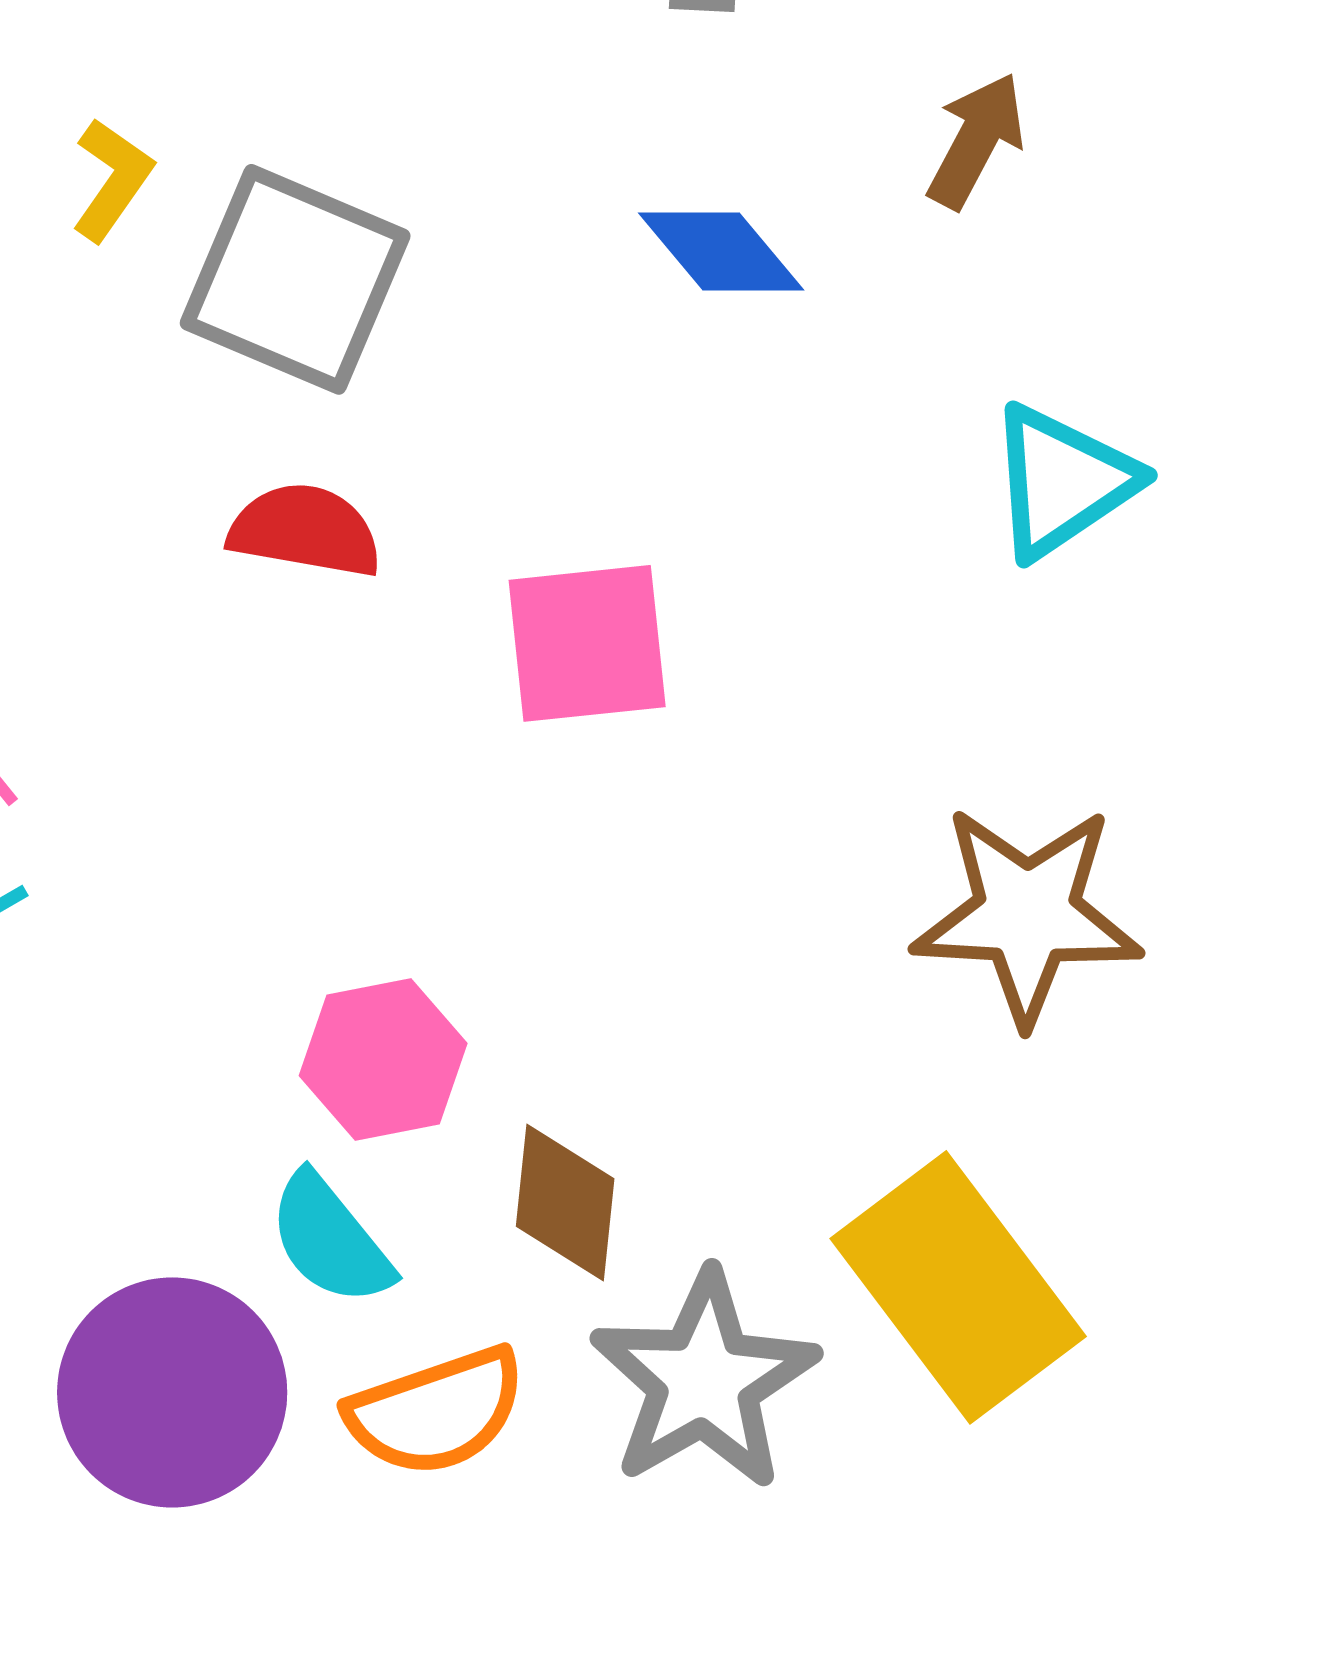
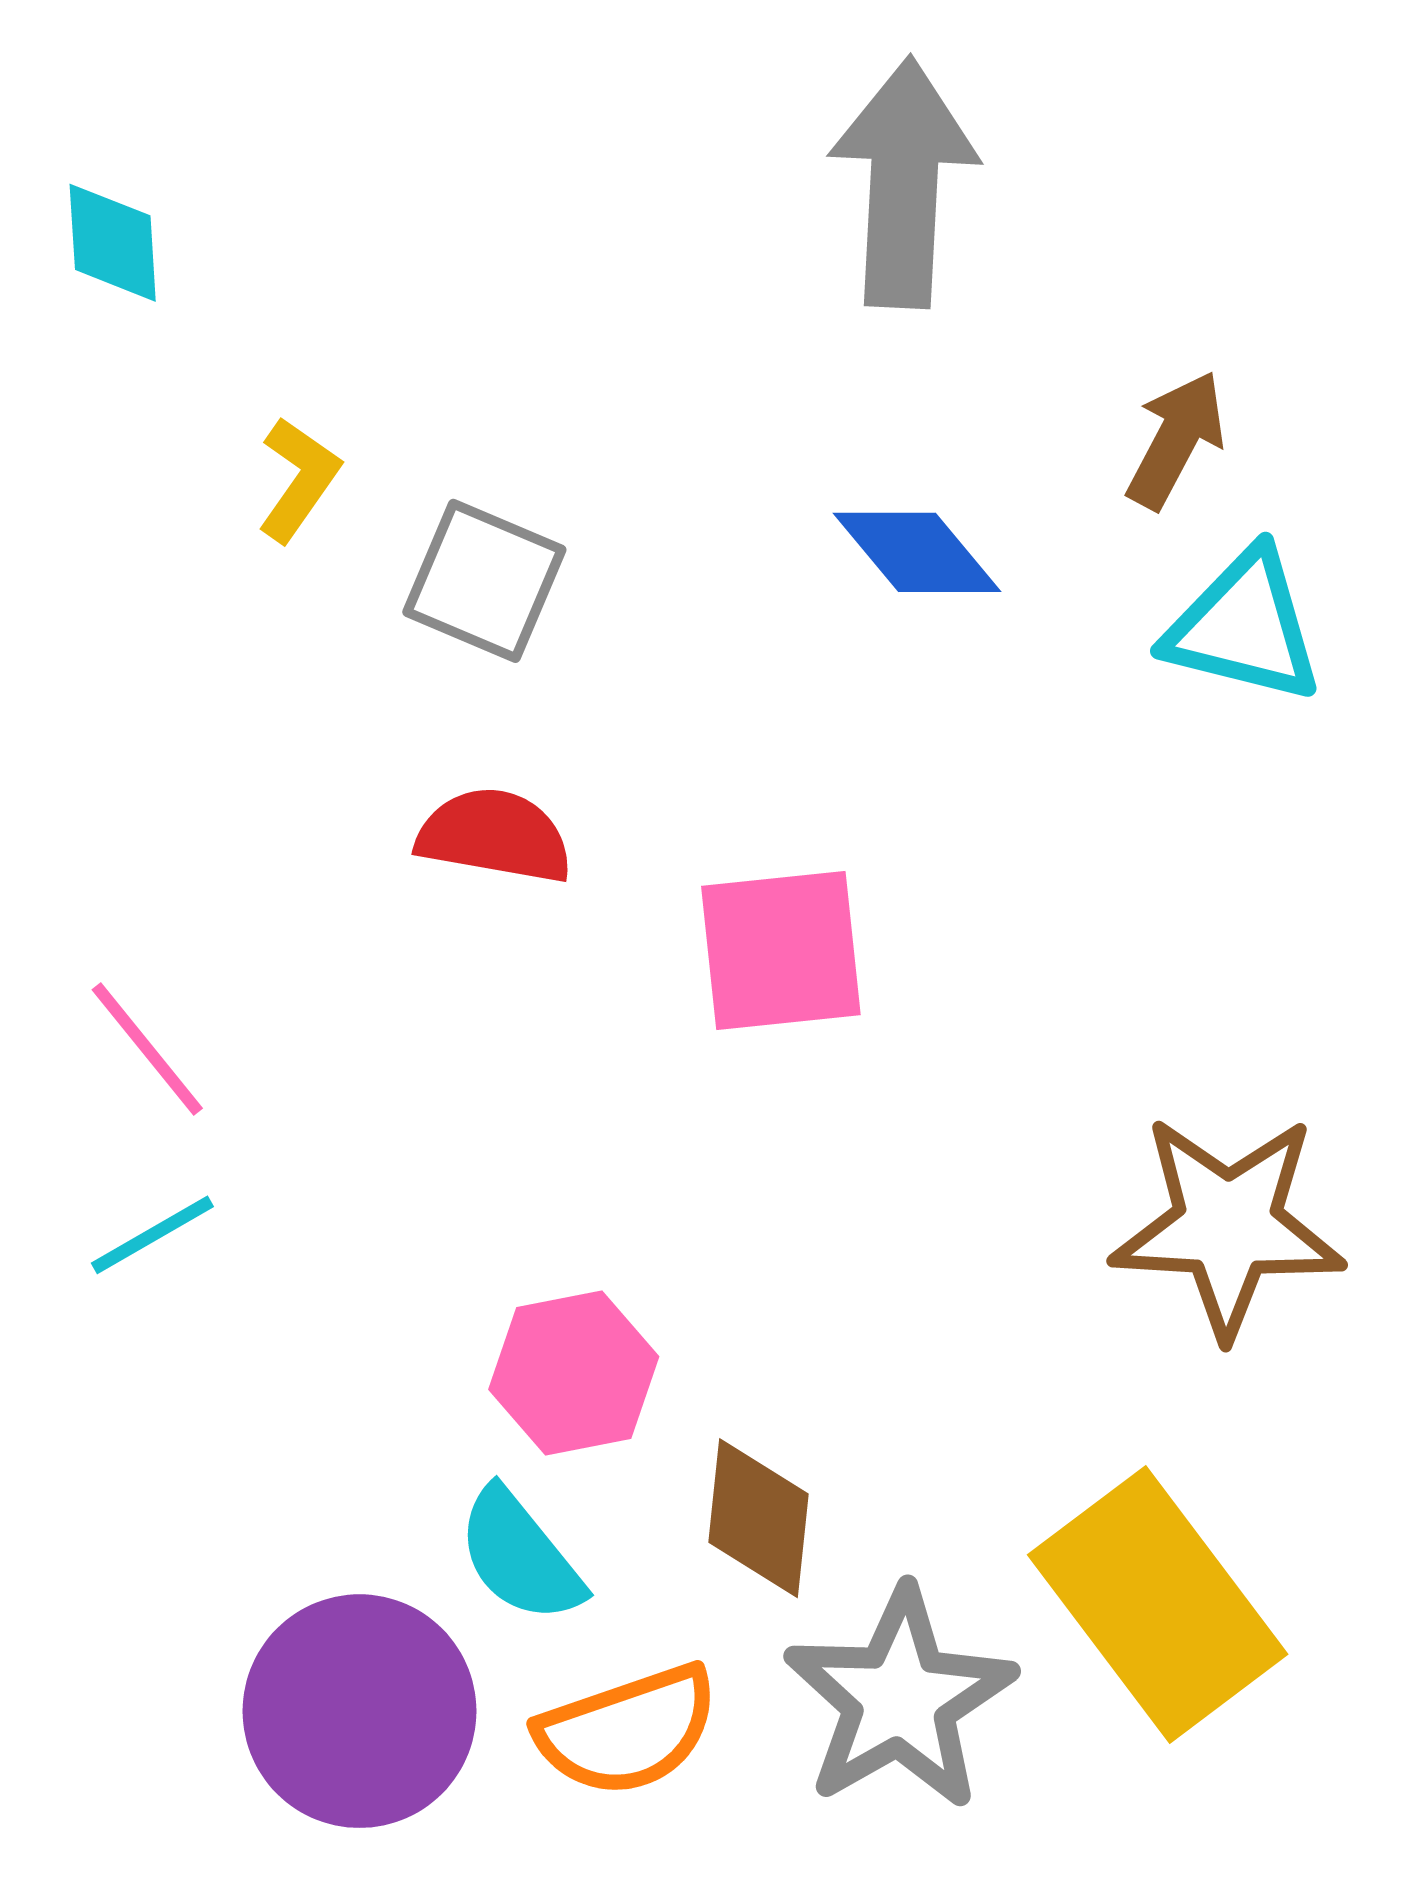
gray square: (295, 279) -> (484, 581), size x0.7
cyan triangle: (1062, 481) -> (1244, 627), moved, turned 48

